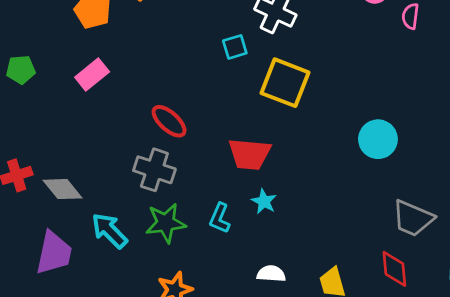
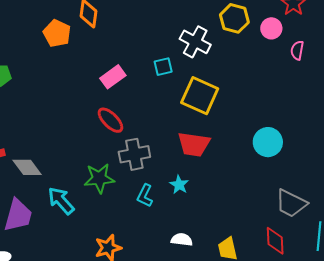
pink rectangle: (92, 74) -> (113, 77), moved
red trapezoid: (249, 154) -> (194, 144), moved
gray cross: (154, 170) -> (134, 154), moved, turned -32
green star: (166, 223) -> (99, 178), moved

